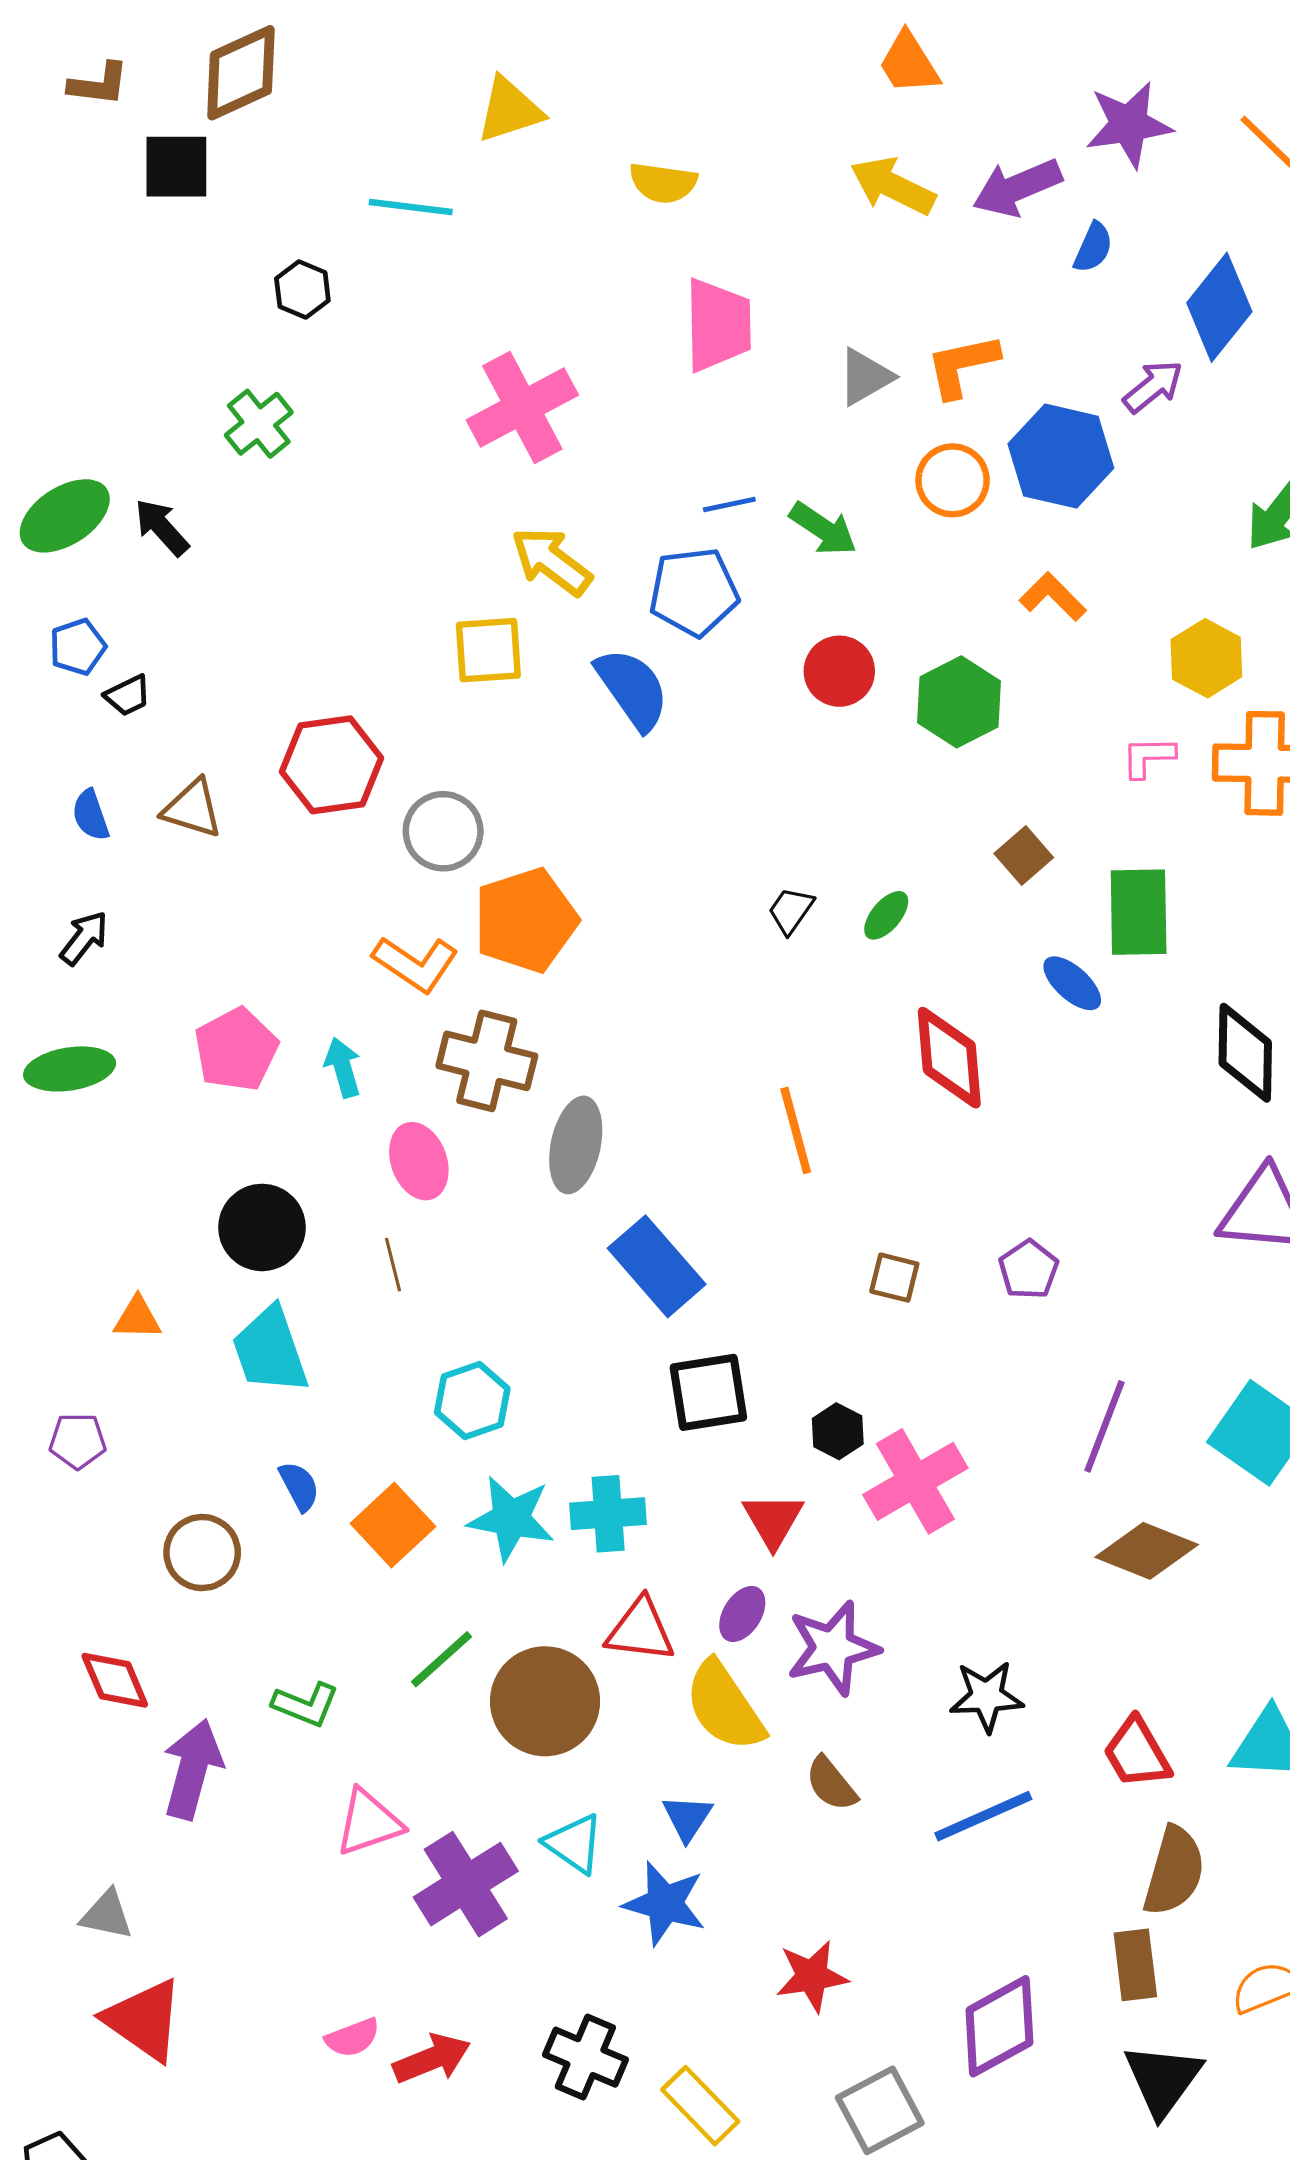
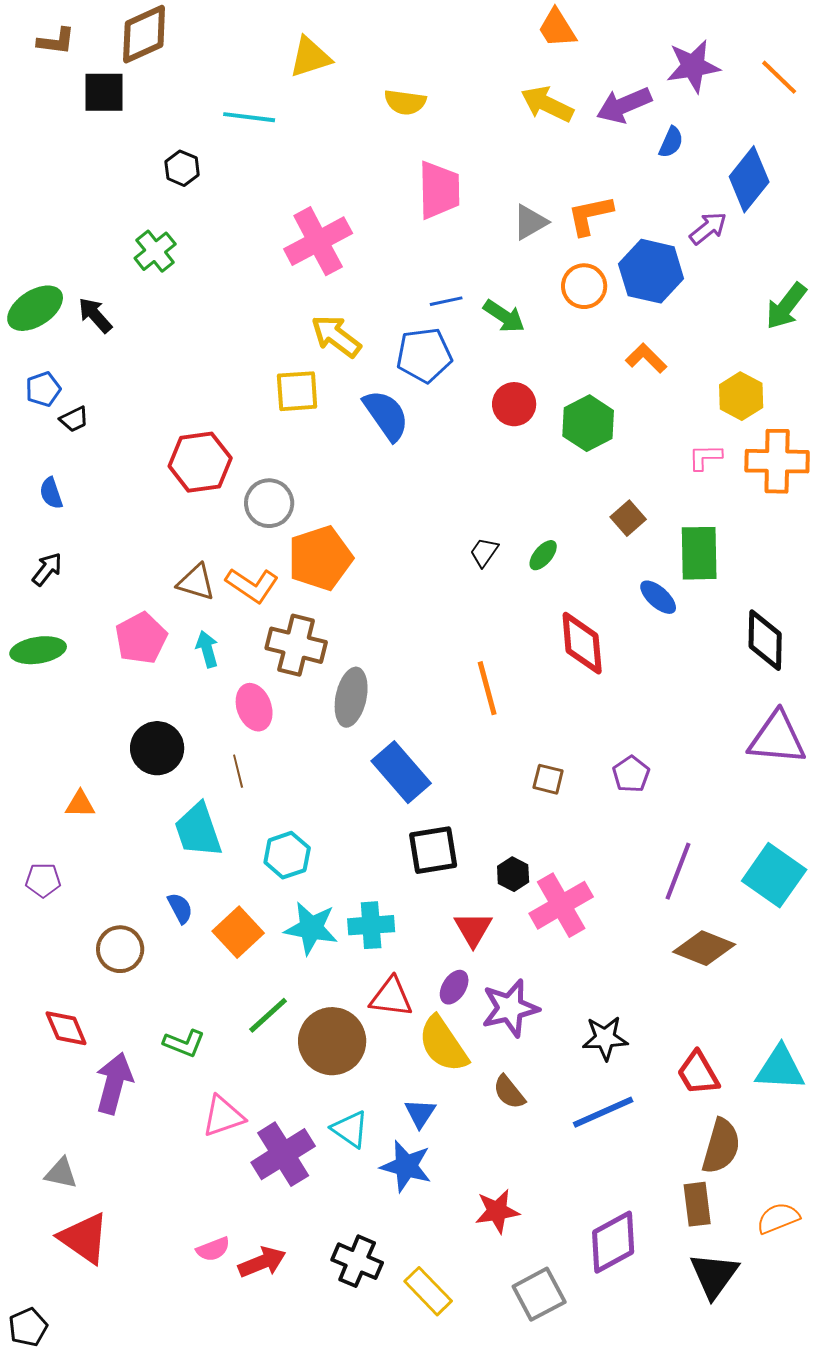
brown triangle: (192, 809) -> (196, 582), moved
cyan trapezoid: (270, 1350) -> (198, 830), moved

